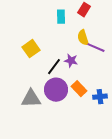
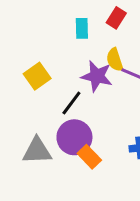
purple star: (71, 61) -> (97, 76), moved, size x1.5
orange rectangle: (79, 89) -> (89, 157), moved

